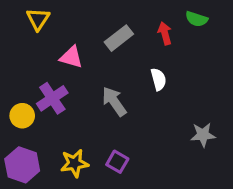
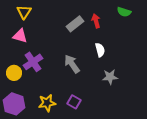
red arrow: (165, 33) -> (96, 21), moved
pink triangle: (71, 57) -> (20, 36), moved
gray star: (203, 135) -> (110, 77), moved

